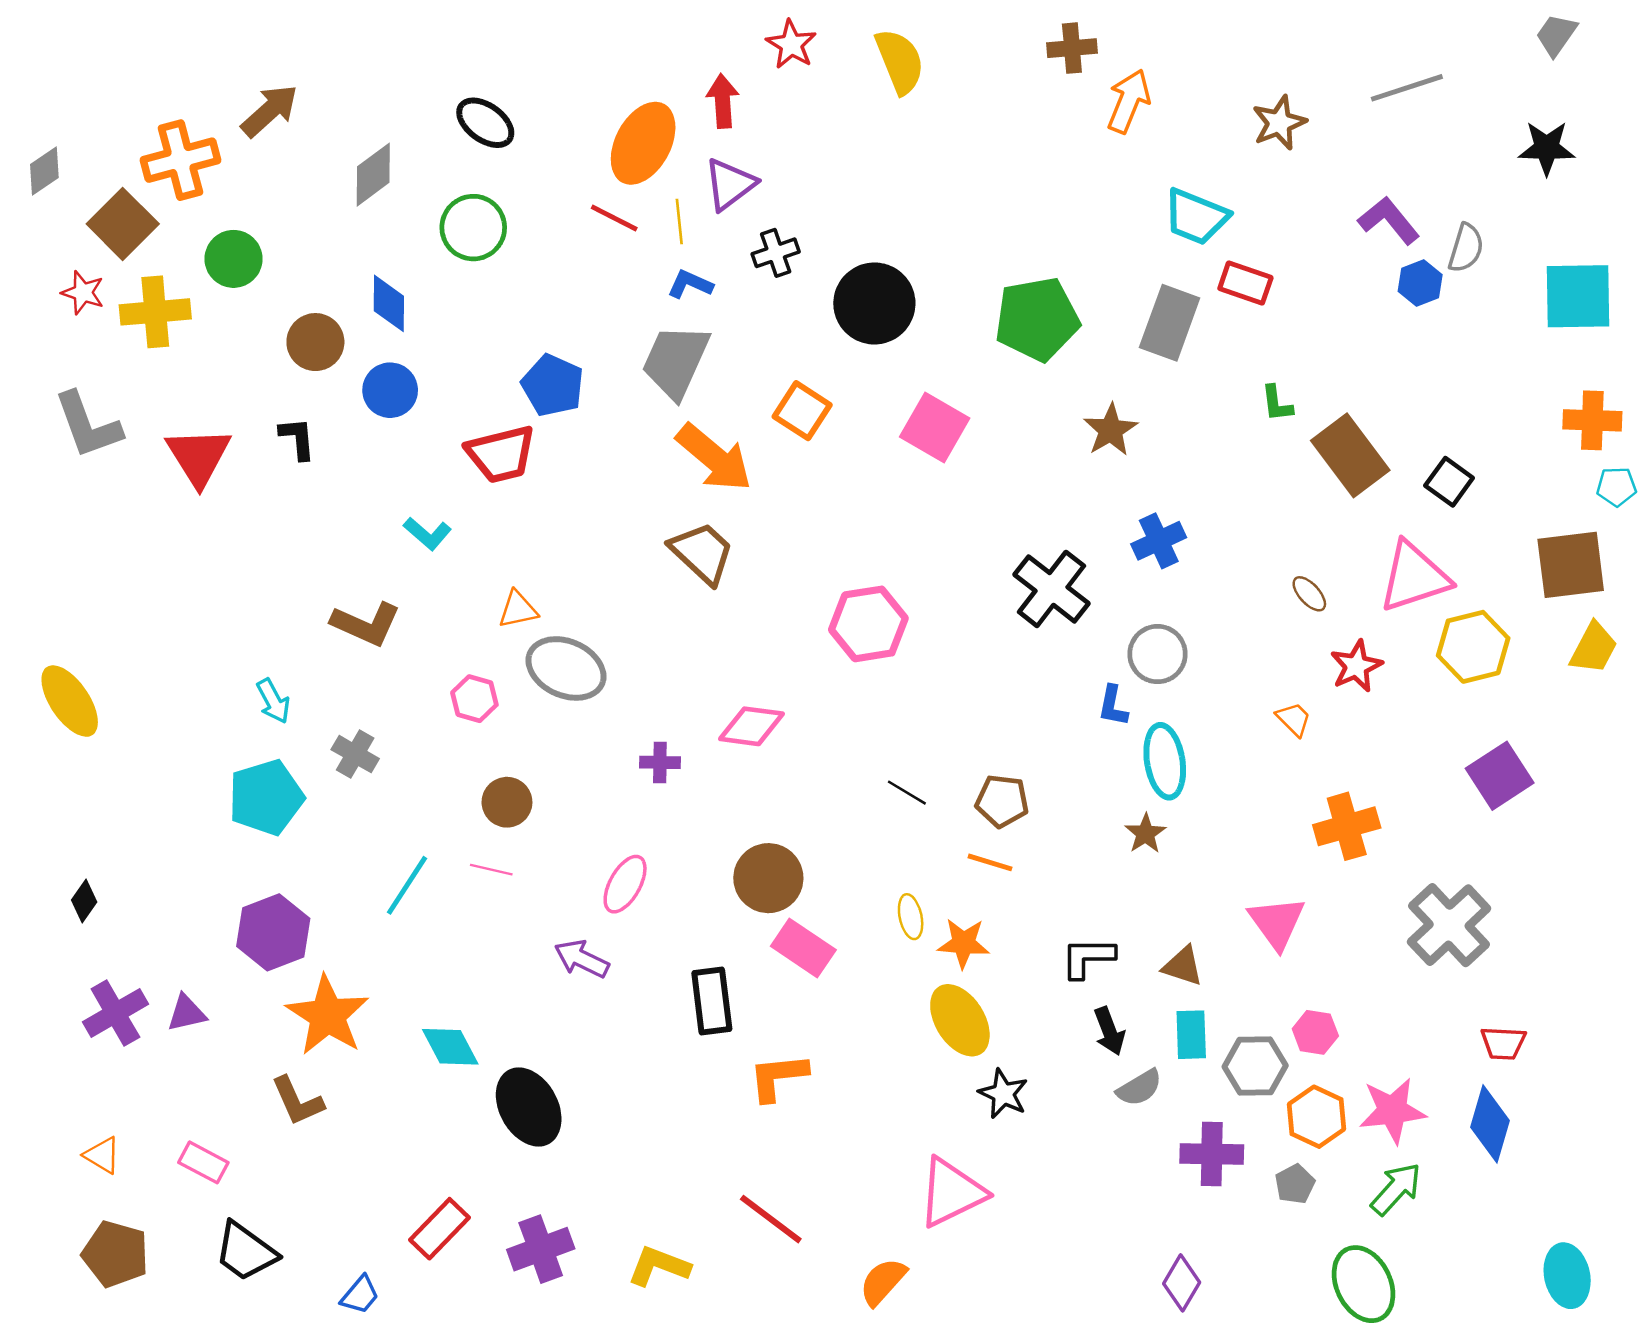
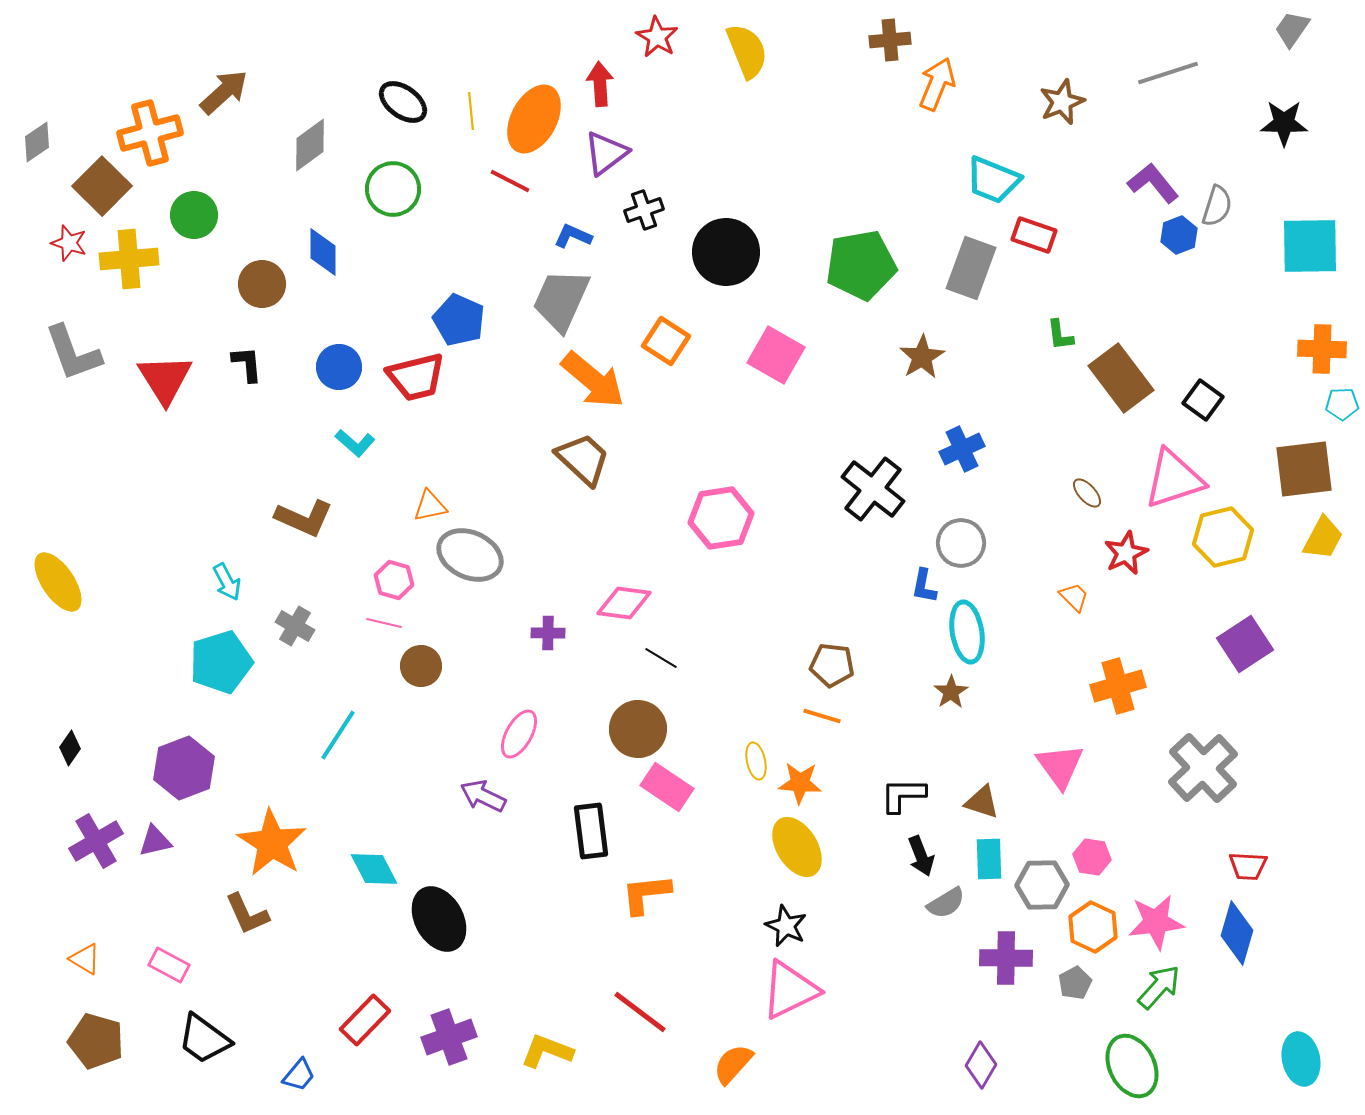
yellow line: (679, 222) -> (471, 111), moved
blue circle: (390, 390) -> (339, 367), moved
black line: (907, 793) -> (661, 658), moved
pink line: (491, 870) -> (384, 623), moved
purple hexagon: (273, 932) -> (184, 768), moved
black star: (1003, 1094) -> (786, 926), moved

